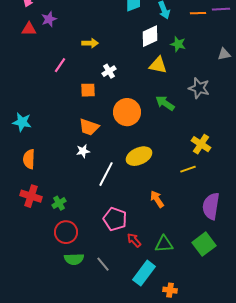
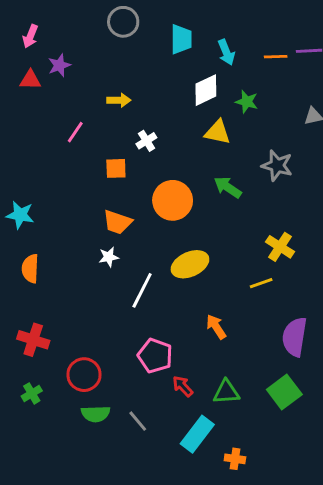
red cross: (31, 196) -> (33, 340), moved
green cross: (59, 203) -> (32, 393), moved

